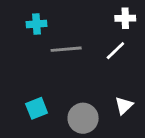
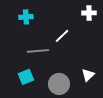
gray line: (66, 49) -> (38, 51), moved
white line: (115, 51) -> (62, 36), moved

